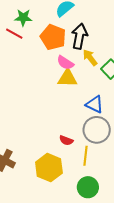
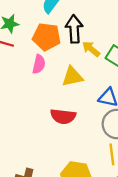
pink semicircle: (65, 63) -> (39, 64), moved, turned -96
red semicircle: (66, 140) -> (63, 116), moved, size x1.6

